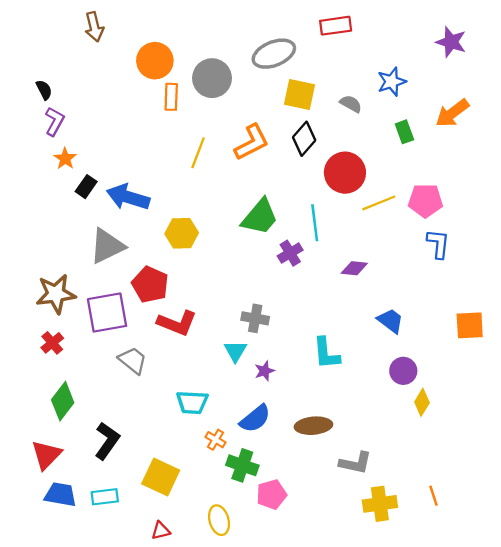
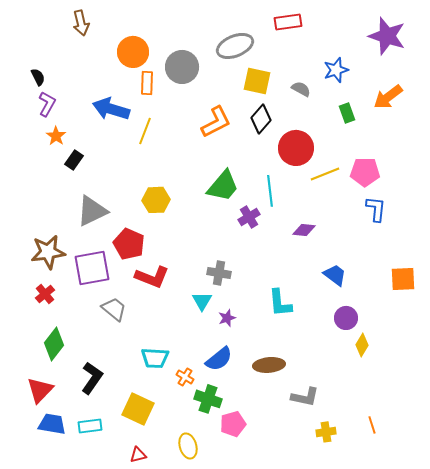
purple star: (451, 42) -> (387, 36), size x1.4
yellow line: (198, 153) -> (145, 131), moved
blue arrow: (128, 197) -> (111, 109), moved
cyan trapezoid: (192, 402) -> (155, 358), moved
yellow cross: (380, 504) -> (326, 432), size x0.7

